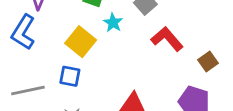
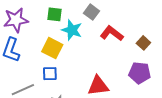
cyan star: (113, 23) -> (72, 30), size x1.5

